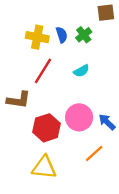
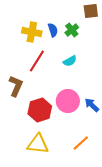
brown L-shape: (19, 100) -> (16, 86), turned -75
orange line: (94, 153) -> (81, 143), moved

